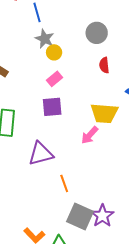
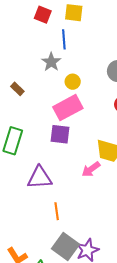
gray star: (45, 39) -> (51, 62), moved
pink rectangle: (54, 79) -> (68, 108), size x1.8

